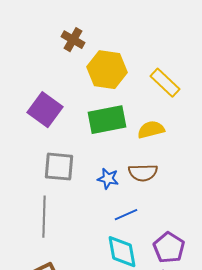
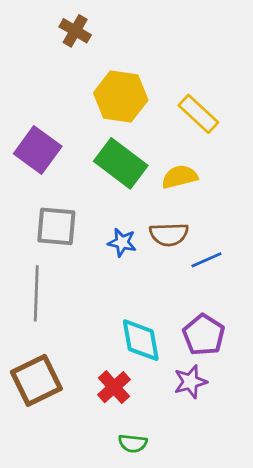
brown cross: (73, 40) -> (75, 31), moved
green rectangle: (107, 120) -> (121, 163), turned 48
blue line: (126, 215) -> (206, 260), moved

